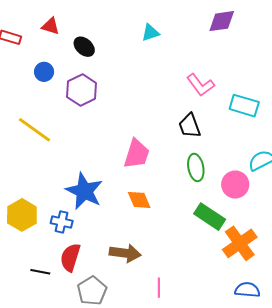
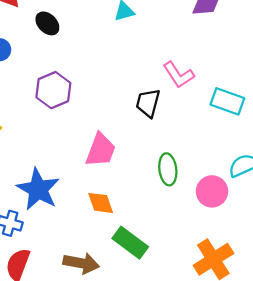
purple hexagon: (82, 90) -> (53, 90), moved
black trapezoid: (190, 126) -> (148, 103), moved, turned 32
green rectangle: (210, 217) -> (130, 243), moved

